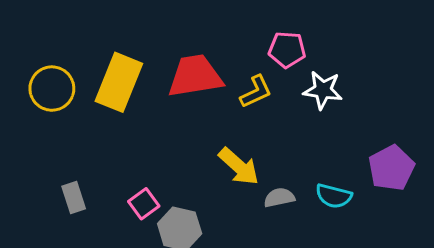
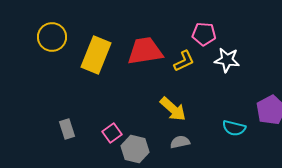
yellow circle: (52, 89) -> (52, 37), moved
gray semicircle: (279, 198) -> (180, 142), moved

